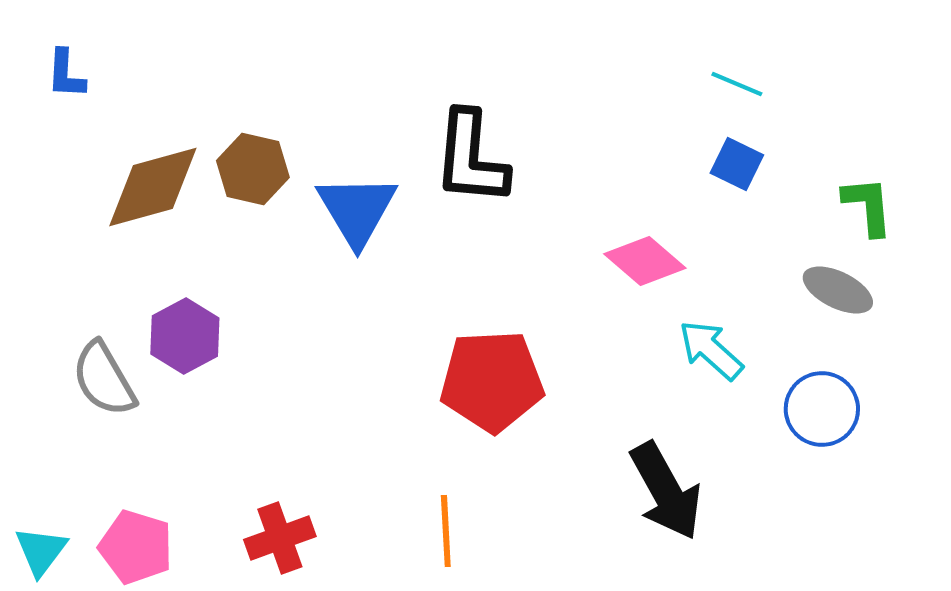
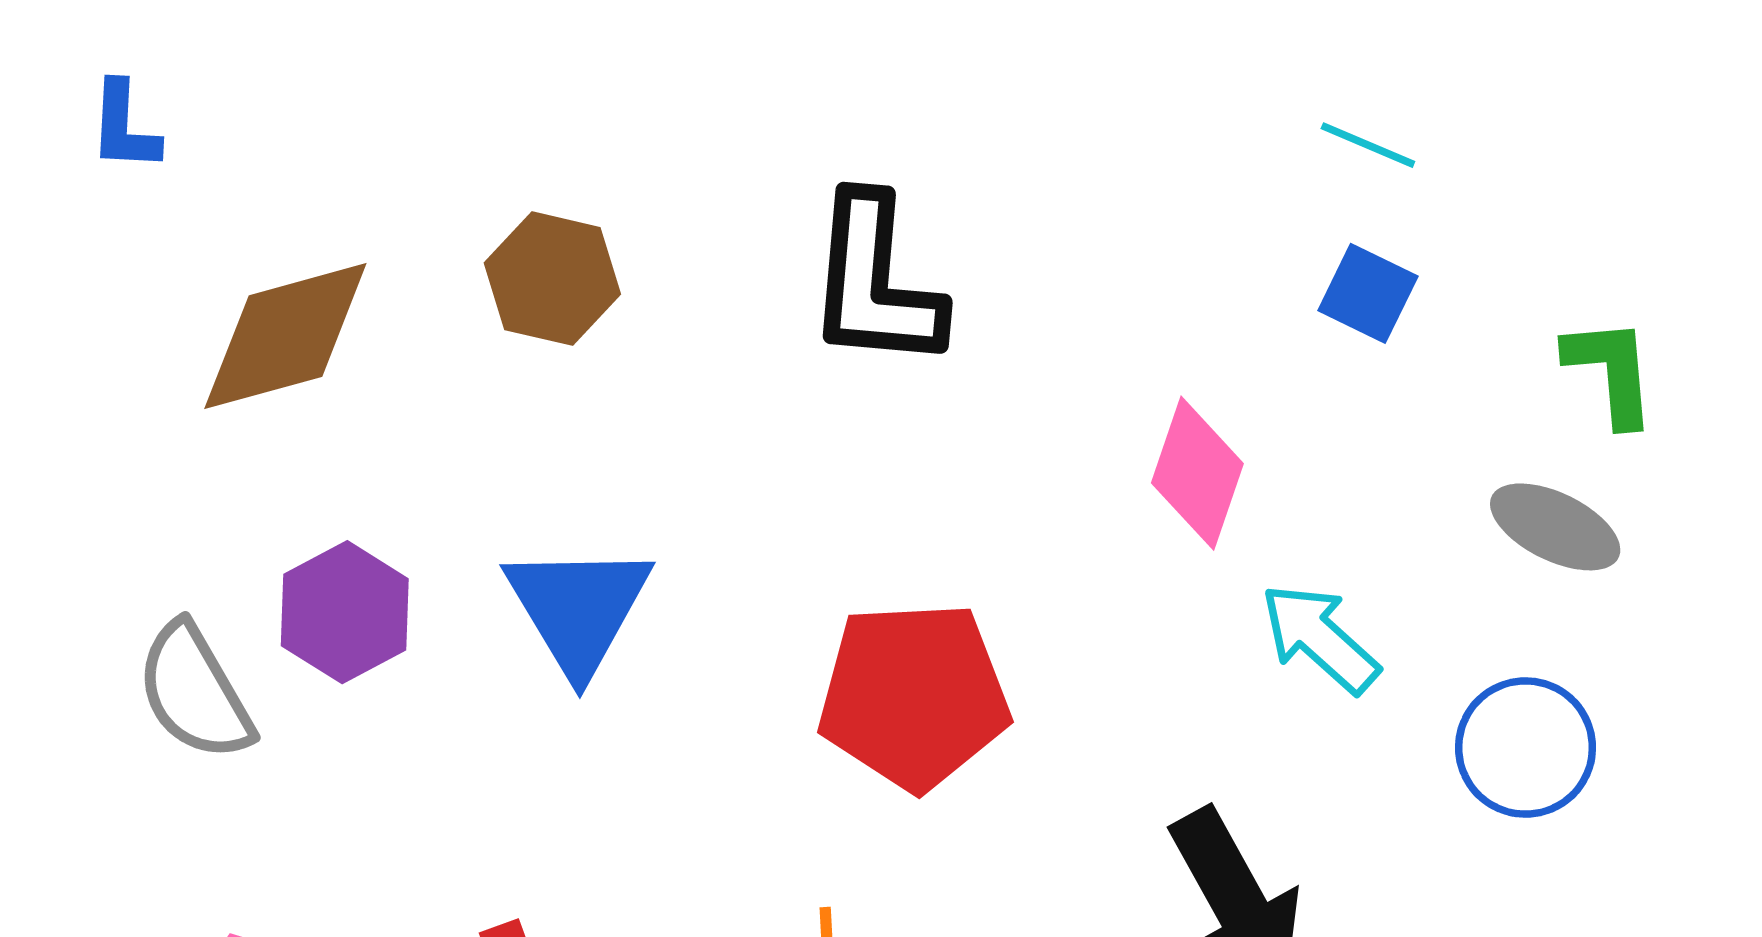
brown hexagon: (253, 169) -> (552, 279), moved
blue triangle: (357, 210) -> (578, 608), moved
pink diamond: (645, 261) -> (1197, 473), turned 68

